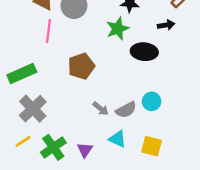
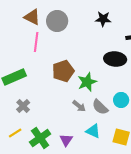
green star: (118, 29) -> (87, 82), moved
gray cross: (33, 109) -> (23, 106), size x0.6
gray semicircle: (126, 110) -> (100, 107), turned 72

